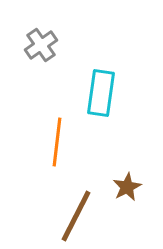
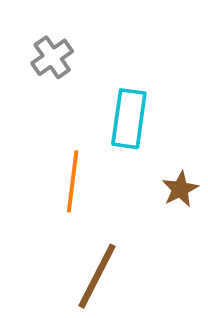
brown star: (127, 187) -> (180, 189), moved

